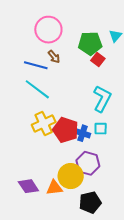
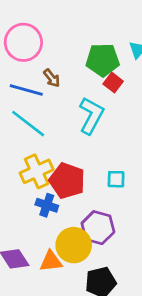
pink circle: (48, 30) -> (23, 42), moved
cyan L-shape: (102, 99) -> (91, 116), moved
blue cross: (82, 133) -> (47, 205), moved

